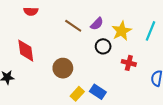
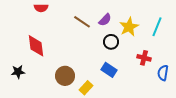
red cross: (129, 63) -> (144, 58), moved
brown circle: (63, 68) -> (65, 76), moved
blue rectangle: (98, 92) -> (109, 70), moved

